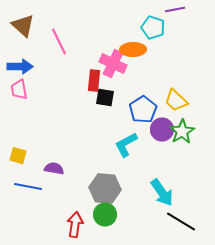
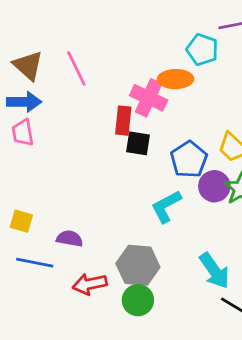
brown triangle: (23, 26) -> (28, 66), moved
red arrow: (75, 225) -> (90, 284), moved, turned -110

